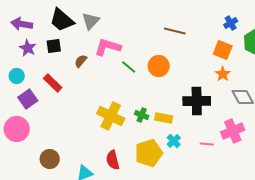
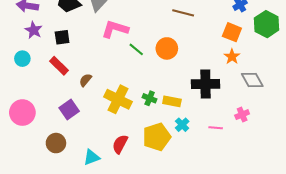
black square: (54, 46) -> (62, 37), moved
brown semicircle: (81, 61) -> (85, 80), moved
purple square: (28, 99) -> (69, 109), moved
pink cross: (233, 131) -> (242, 115), size x0.6
red semicircle: (113, 160) -> (120, 144), turned 42

